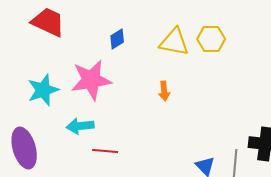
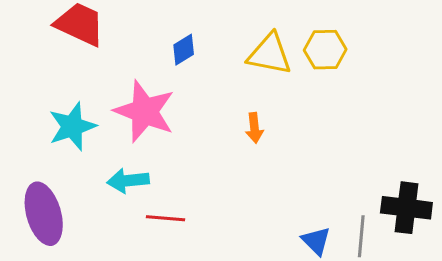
pink star: (91, 80) -> (145, 111), turned 30

